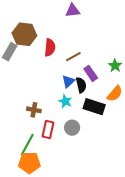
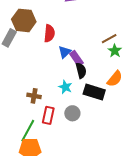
brown line: (73, 57) -> (109, 39), moved
purple rectangle: (91, 73) -> (76, 58), moved
blue triangle: (68, 81) -> (65, 52), moved

